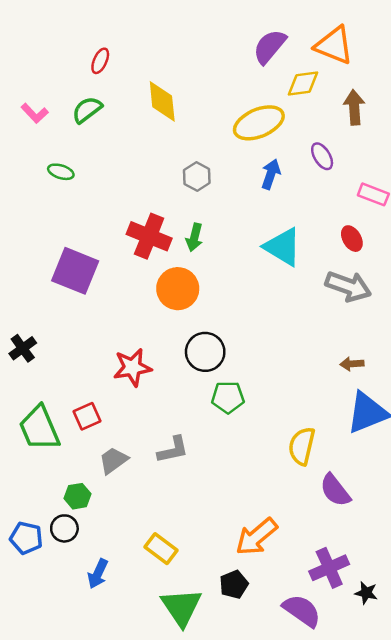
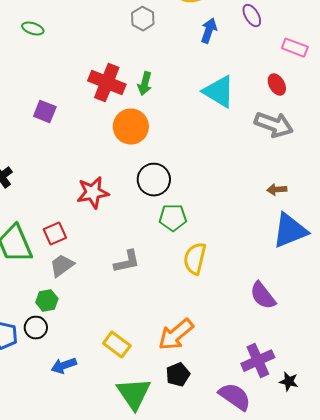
gray hexagon: (197, 177) -> (143, 19), moved
purple square: (75, 271) -> (45, 112), size x0.6
yellow semicircle: (302, 446) -> (195, 259), moved
gray trapezoid: (113, 460) -> (62, 266), moved
orange arrow: (256, 537) -> (176, 335), moved
blue arrow: (98, 574) -> (64, 366), turned 45

